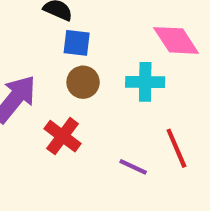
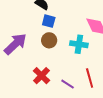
red cross: (63, 136) -> (41, 76), moved

